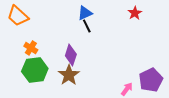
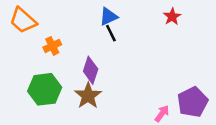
orange cross: (31, 48) -> (52, 46), moved, turned 32

